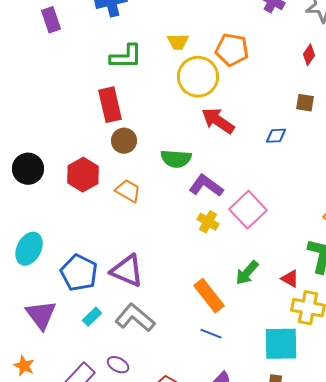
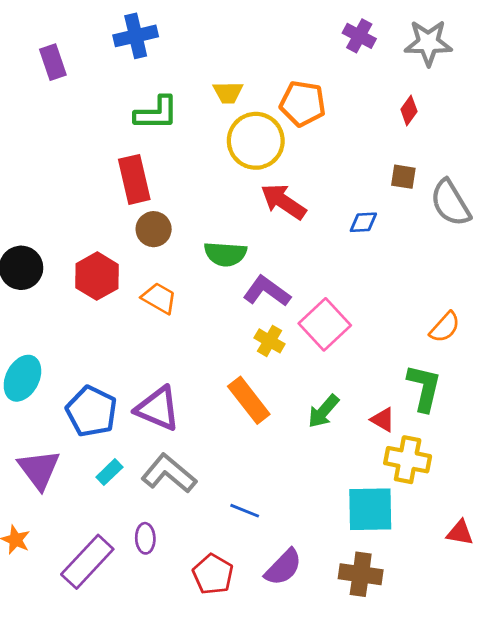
orange rectangle: (209, 296) -> (249, 400), moved
blue line: (211, 334) -> (245, 511), moved
purple ellipse: (118, 365) -> (145, 538), turned 60

